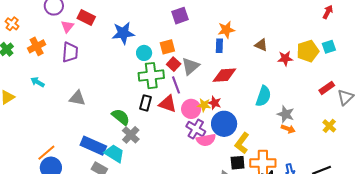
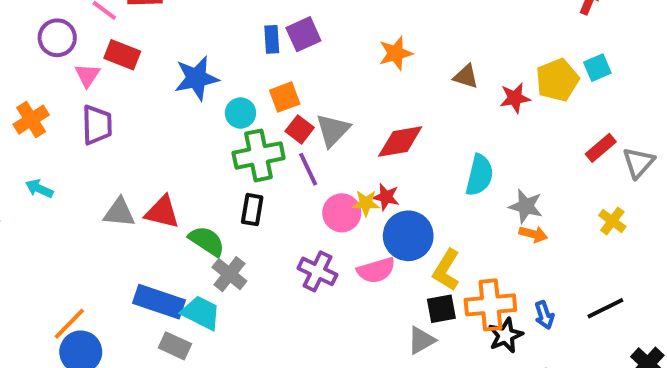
blue rectangle: (219, 46) -> (272, 39), moved
red triangle: (168, 104) -> (162, 212), moved
purple cross: (196, 129) -> (318, 271), moved

